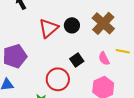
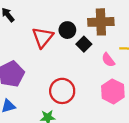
brown cross: (103, 23) -> (101, 22), turned -35
black square: (77, 60) -> (84, 44), moved

